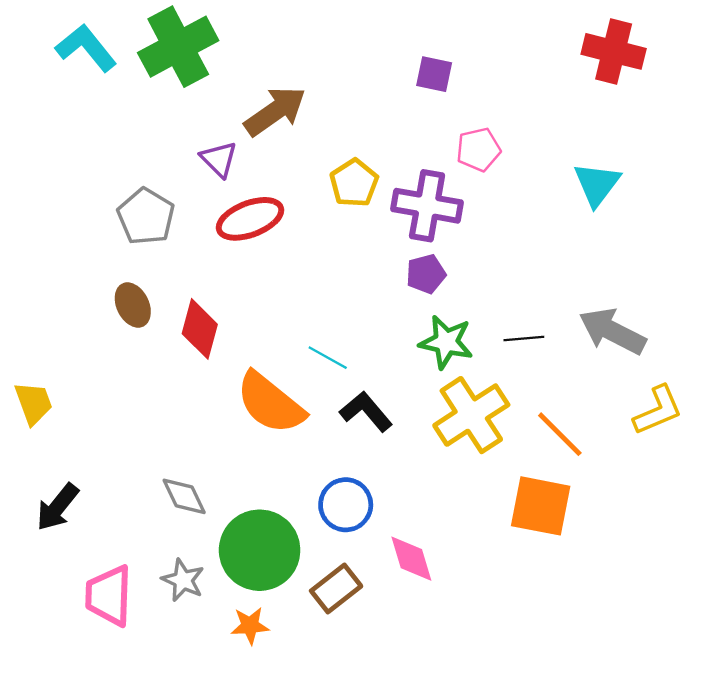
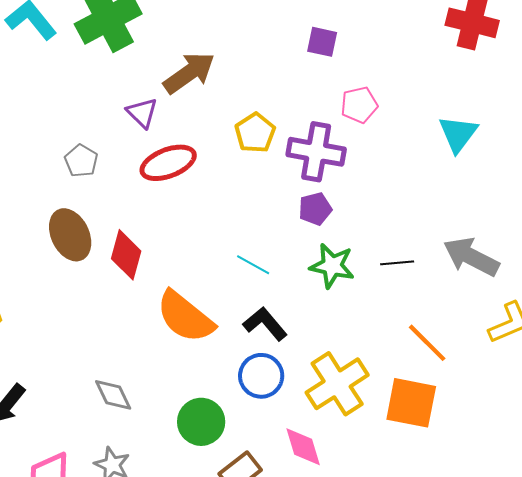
gray pentagon: (146, 216) -> (81, 161), size x0.7
brown ellipse: (133, 305) -> (70, 235), size x1.4
cyan line: (328, 358) -> (253, 265), moved
yellow cross: (471, 415) -> (337, 384), moved
blue circle: (346, 505) -> (261, 376), moved
green circle: (260, 550) -> (201, 422), moved, size x0.7

